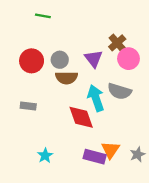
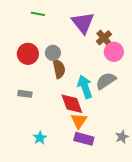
purple triangle: (94, 59) -> (83, 23), moved, size x1.4
brown semicircle: (66, 78) -> (59, 69), turned -102
gray semicircle: (119, 91) -> (106, 81), turned 130
orange triangle: (110, 150) -> (79, 121), moved

